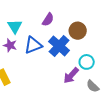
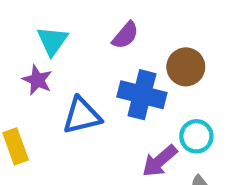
blue triangle: (33, 45) -> (82, 116), moved
blue cross: (59, 46) -> (142, 95), turned -35

